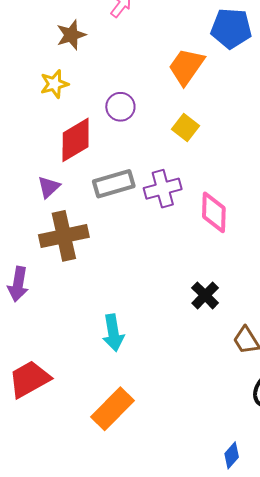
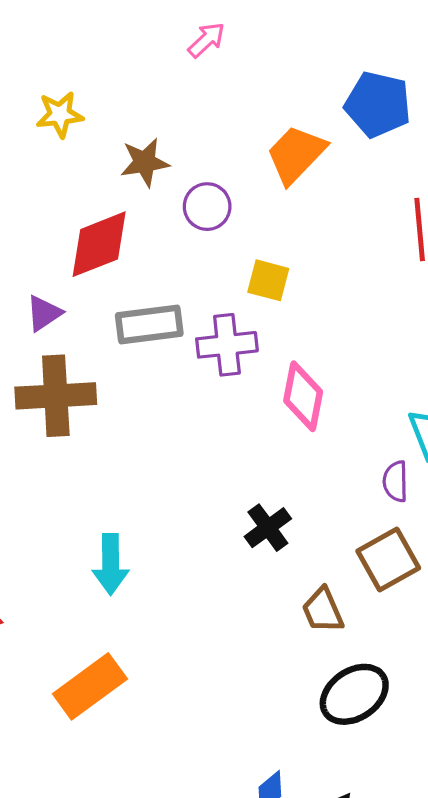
brown star: (71, 35) -> (145, 162), moved
yellow star: (54, 84) -> (60, 114), moved
purple circle: (120, 107) -> (207, 207), moved
yellow square: (186, 128) -> (268, 280), moved, turned -32

